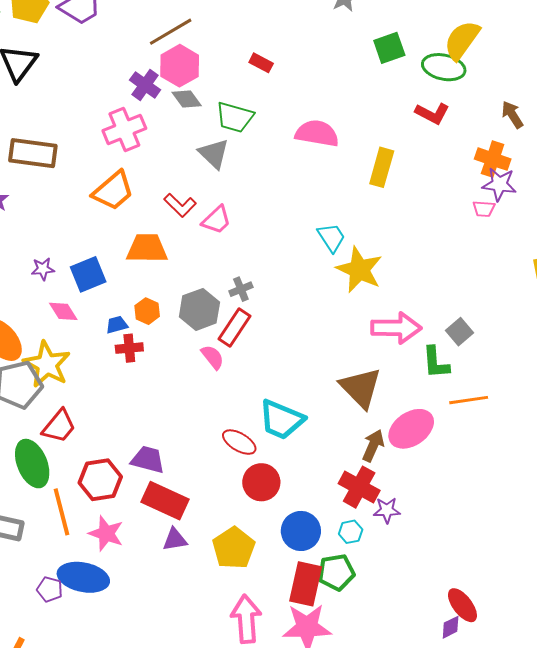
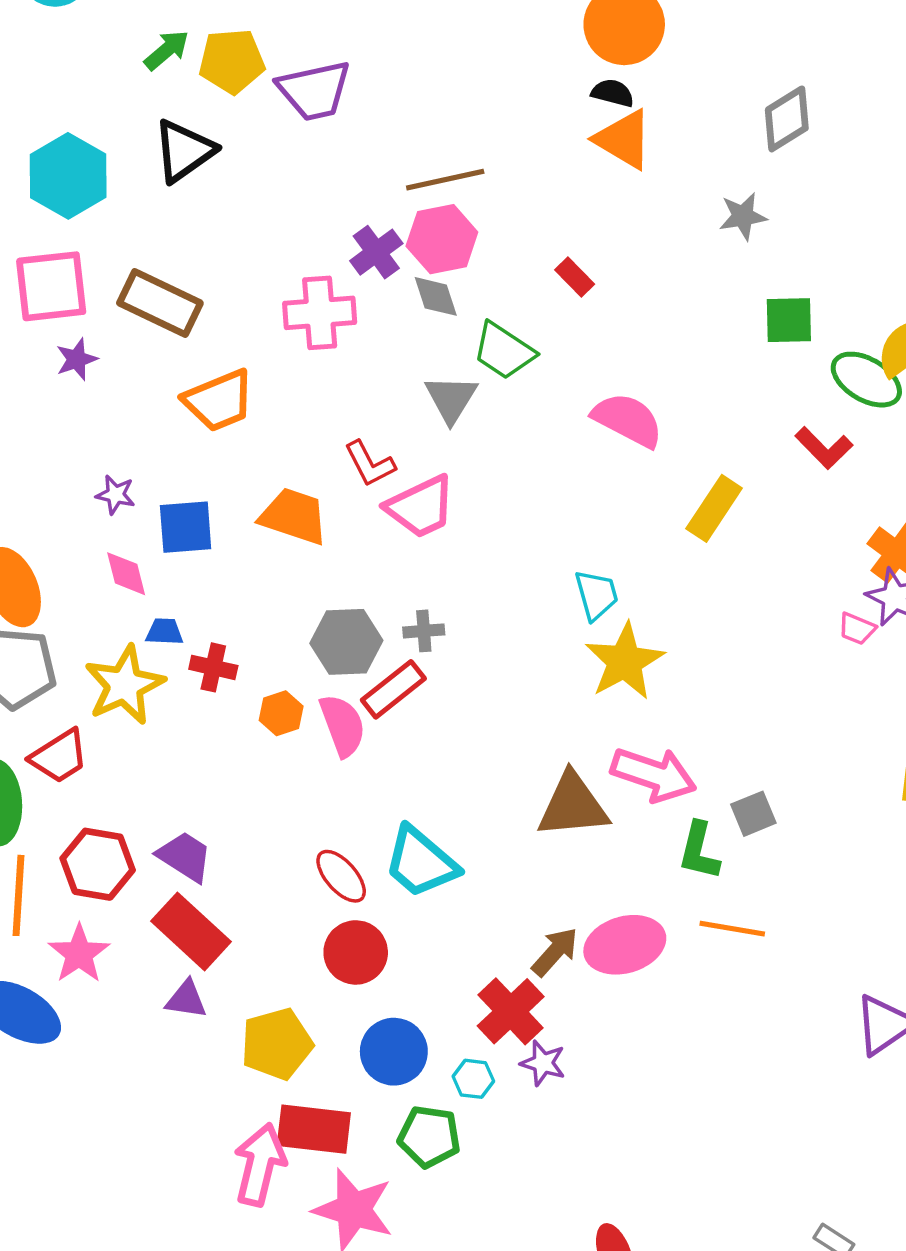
orange trapezoid: (113, 191) -> (219, 401), moved
pink trapezoid: (217, 220) -> (421, 507), size x1.4
orange hexagon: (147, 311) -> (281, 713), moved
blue trapezoid: (117, 325) -> (164, 632), moved
pink semicircle: (213, 357) -> (343, 725), size x1.4
yellow star: (47, 364) -> (124, 685), moved
brown triangle: (361, 388) -> (573, 805), moved, turned 51
red rectangle: (306, 584) -> (314, 1129), moved, turned 66

